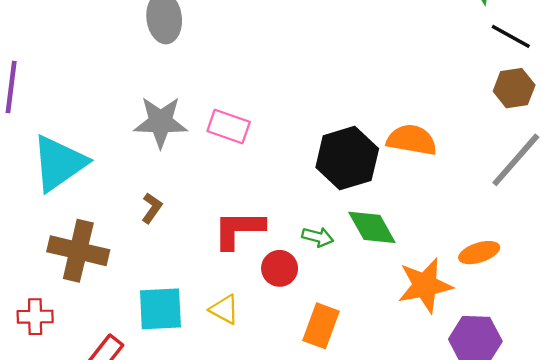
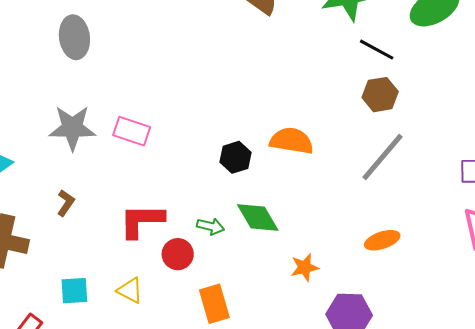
black hexagon: (347, 158) -> (235, 157), size x0.6
orange ellipse: (479, 253) -> (382, 240), moved
orange star: (425, 285) -> (305, 267), size x0.6
cyan square: (160, 309) -> (74, 291), size x0.7
orange rectangle: (321, 326) -> (214, 304), turned -36

